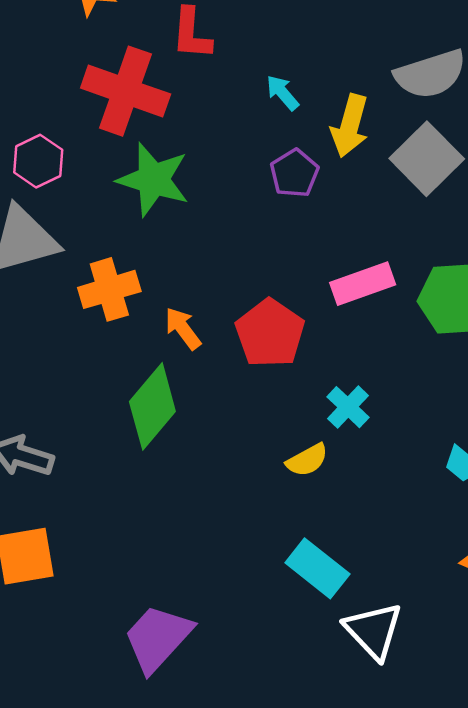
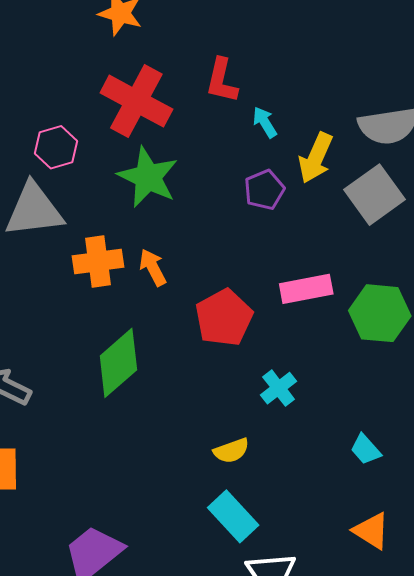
red L-shape: (192, 34) -> (222, 81), moved
orange arrow: (183, 328) -> (153, 267), moved
yellow semicircle: (307, 460) -> (231, 451), moved

